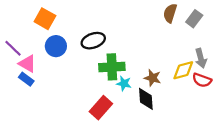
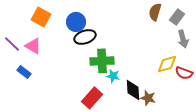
blue circle: (56, 46) -> (76, 22), moved
gray arrow: (201, 58) -> (183, 39), moved
pink triangle: (27, 64) -> (33, 46), moved
brown star: (153, 78) -> (148, 98), moved

